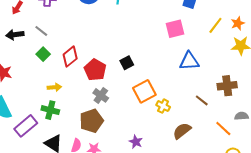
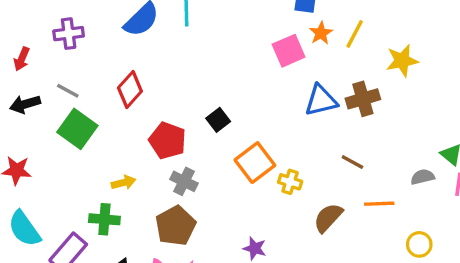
orange star: (238, 23) -> (321, 33), moved
green square: (43, 54) -> (77, 129), size x1.6
red diamond: (70, 57) -> (130, 90), moved
brown cross: (227, 86) -> (363, 99), moved
yellow arrow: (54, 87) -> (124, 183), moved
orange line: (223, 128) -> (379, 204), moved, turned -36

